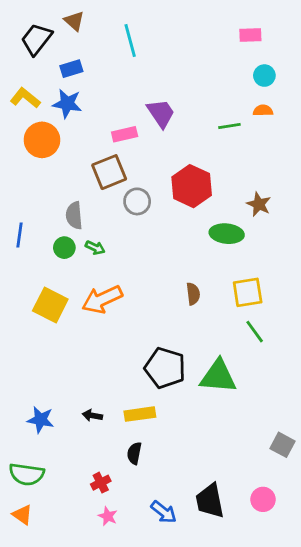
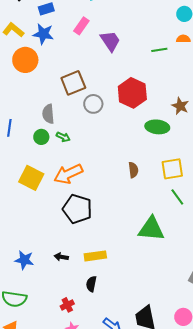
pink rectangle: (125, 134) -> (81, 26), moved, turned -42
black pentagon: (165, 368) -> (77, 209), moved

